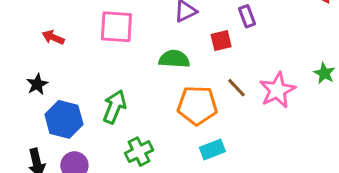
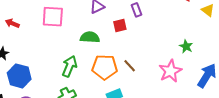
brown line: (236, 88) -> (130, 66), moved
pink star: (277, 90) -> (170, 71), moved
green arrow: (114, 107) -> (69, 66), moved

